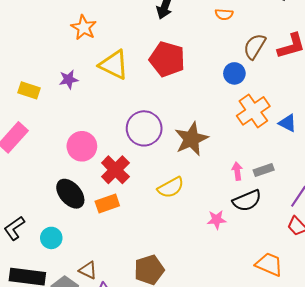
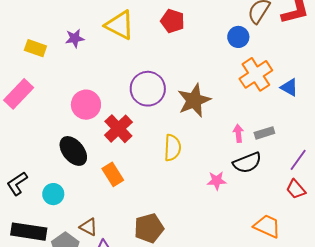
red pentagon: (167, 59) -> (173, 21), size x0.7
yellow semicircle: (171, 187) -> (172, 148), turned -60
orange rectangle: (107, 203) -> (113, 174), moved, turned 75

